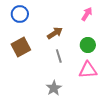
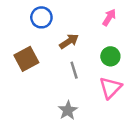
blue circle: (20, 14) -> (41, 17), moved
pink triangle: (88, 70) -> (110, 88), turned -42

